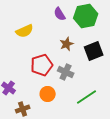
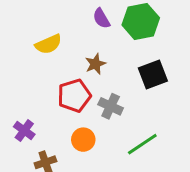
brown star: (67, 44) -> (95, 64), moved

